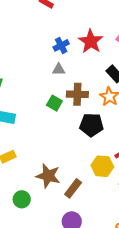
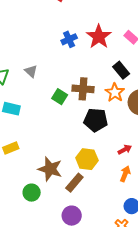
gray triangle: (59, 69) -> (31, 71), moved, turned 40
yellow hexagon: (102, 166) -> (87, 159), moved
green circle: (22, 199) -> (32, 193), moved

